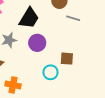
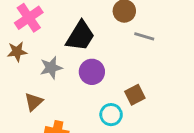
brown square: (67, 59) -> (135, 95), turned -32

